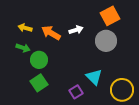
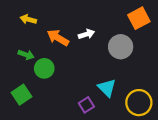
orange square: (110, 16) -> (139, 18), moved
yellow arrow: (25, 28) -> (28, 19), moved
green square: (39, 83) -> (21, 95), moved

